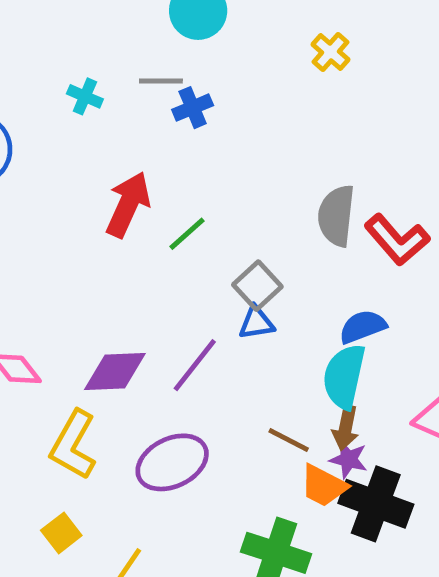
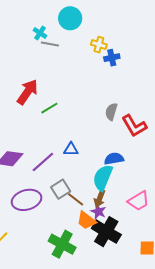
yellow cross: (330, 52) -> (99, 45), moved, turned -35
cyan cross: (85, 96) -> (40, 33), moved
blue cross: (193, 108) -> (112, 58), moved
gray semicircle: (336, 216) -> (111, 112), size x0.7
gray square: (257, 286) -> (61, 189), moved

